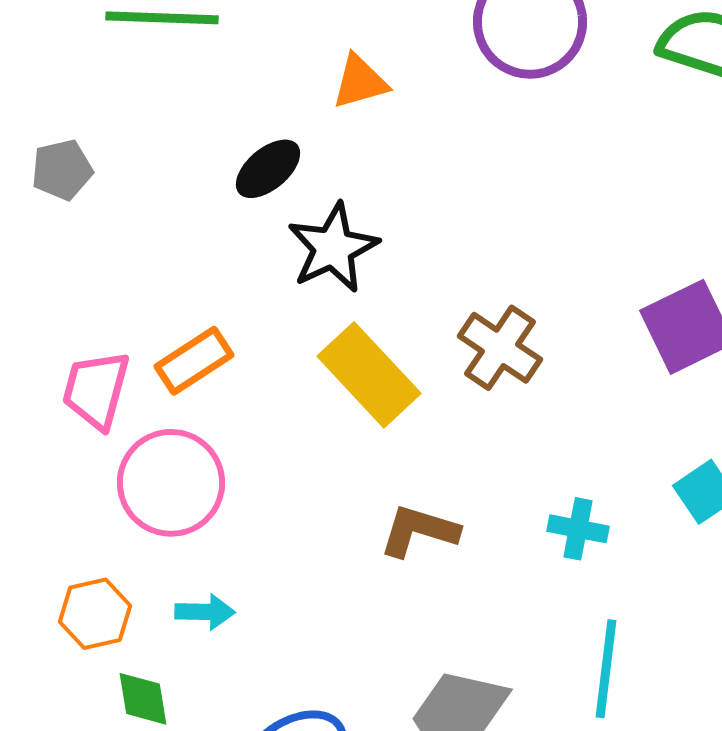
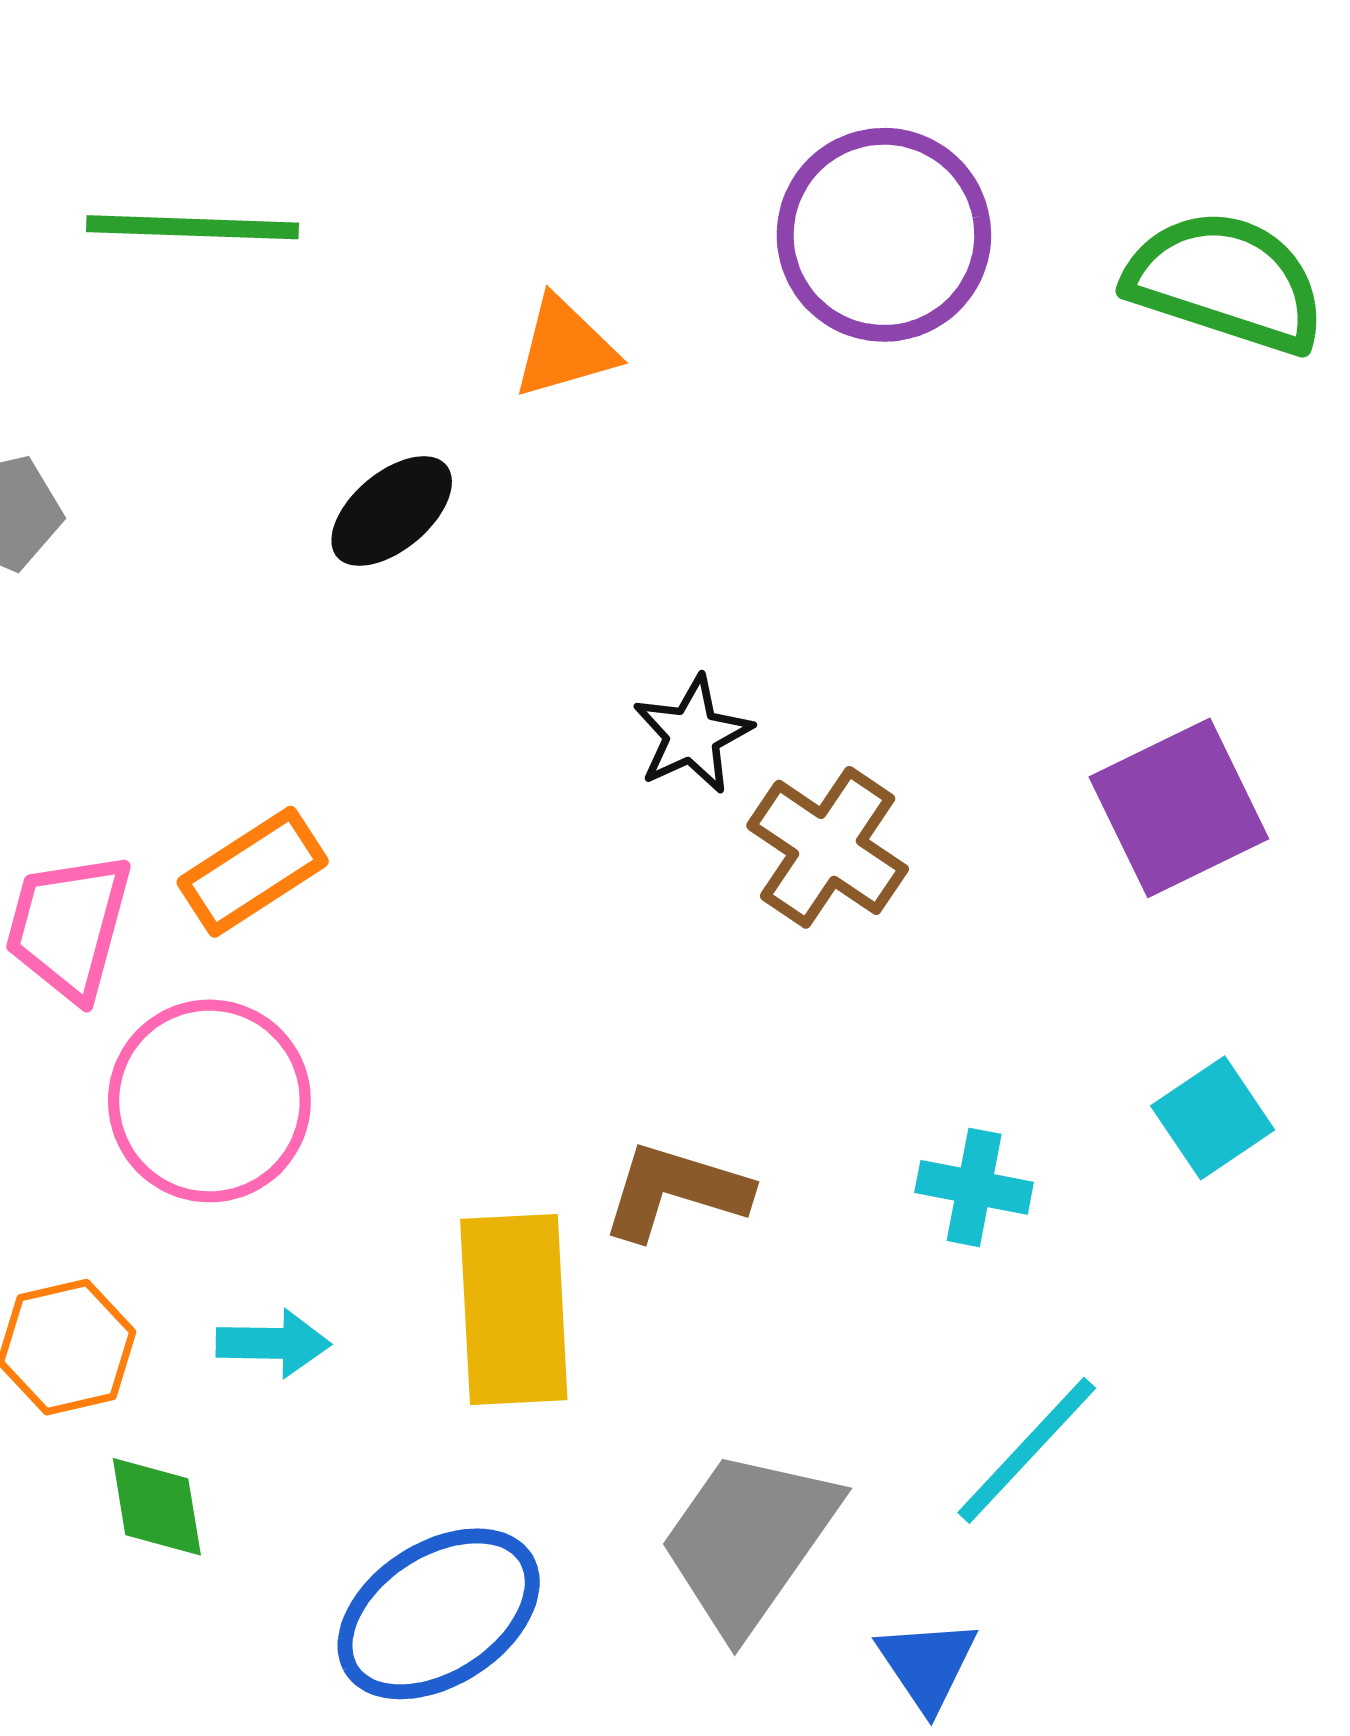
black star: (333, 248) -> (692, 735), moved, size x0.7
yellow rectangle: (369, 375) -> (514, 1310), moved, turned 40
cyan line: (606, 669) -> (1027, 1450), turned 36

